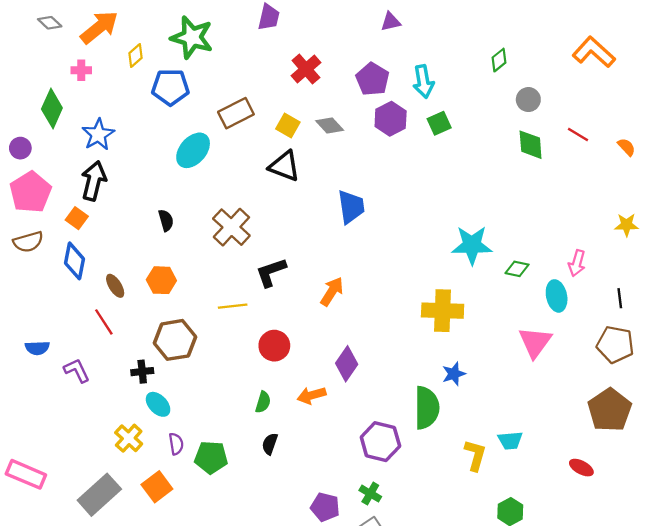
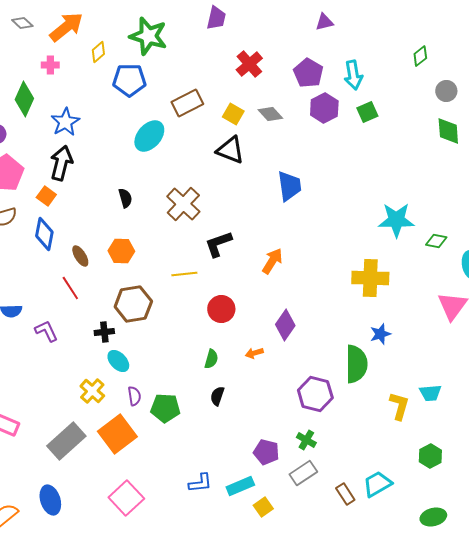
orange arrow: (312, 395) -> (254, 353), size x0.7
orange square: (157, 487) -> (117, 434), size x1.4

